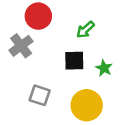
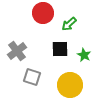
red circle: (38, 16) -> (43, 13), moved
gray cross: (21, 46) -> (17, 51), moved

